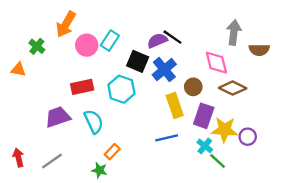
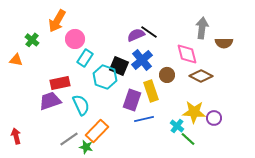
cyan rectangle: (110, 41) -> (85, 58), moved
black square: (138, 61) -> (119, 66), moved
red rectangle: (82, 87) -> (60, 83), moved
purple rectangle: (204, 116) -> (132, 100), moved
orange rectangle: (112, 152) -> (97, 131), size x1.6
gray line: (52, 161) -> (69, 139), moved

